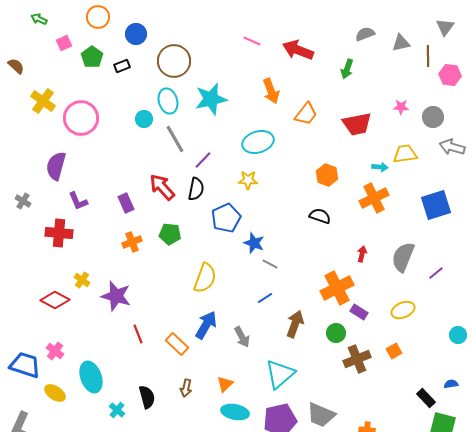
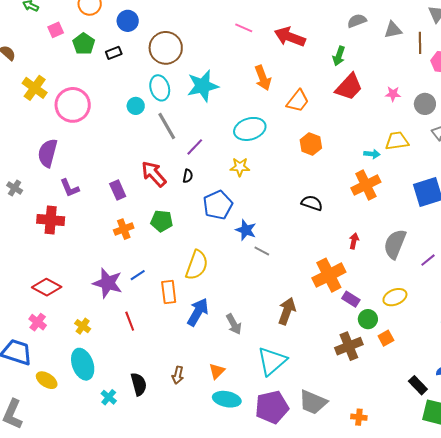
red trapezoid: (357, 124) -> (349, 87), moved, turned -36
orange hexagon: (327, 175) -> (311, 144), moved
black semicircle: (196, 189) -> (188, 176), size x0.6
yellow cross: (82, 280) -> (83, 326), moved
blue line: (265, 298) -> (138, 275), moved
green circle: (336, 333) -> (368, 319), moved
orange rectangle: (177, 344) -> (169, 292), moved, turned 40
pink cross: (55, 351) -> (38, 322), moved

